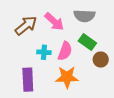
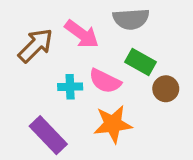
pink semicircle: (65, 51) -> (105, 81), turned 102
purple rectangle: (28, 80) -> (48, 135), turned -35

